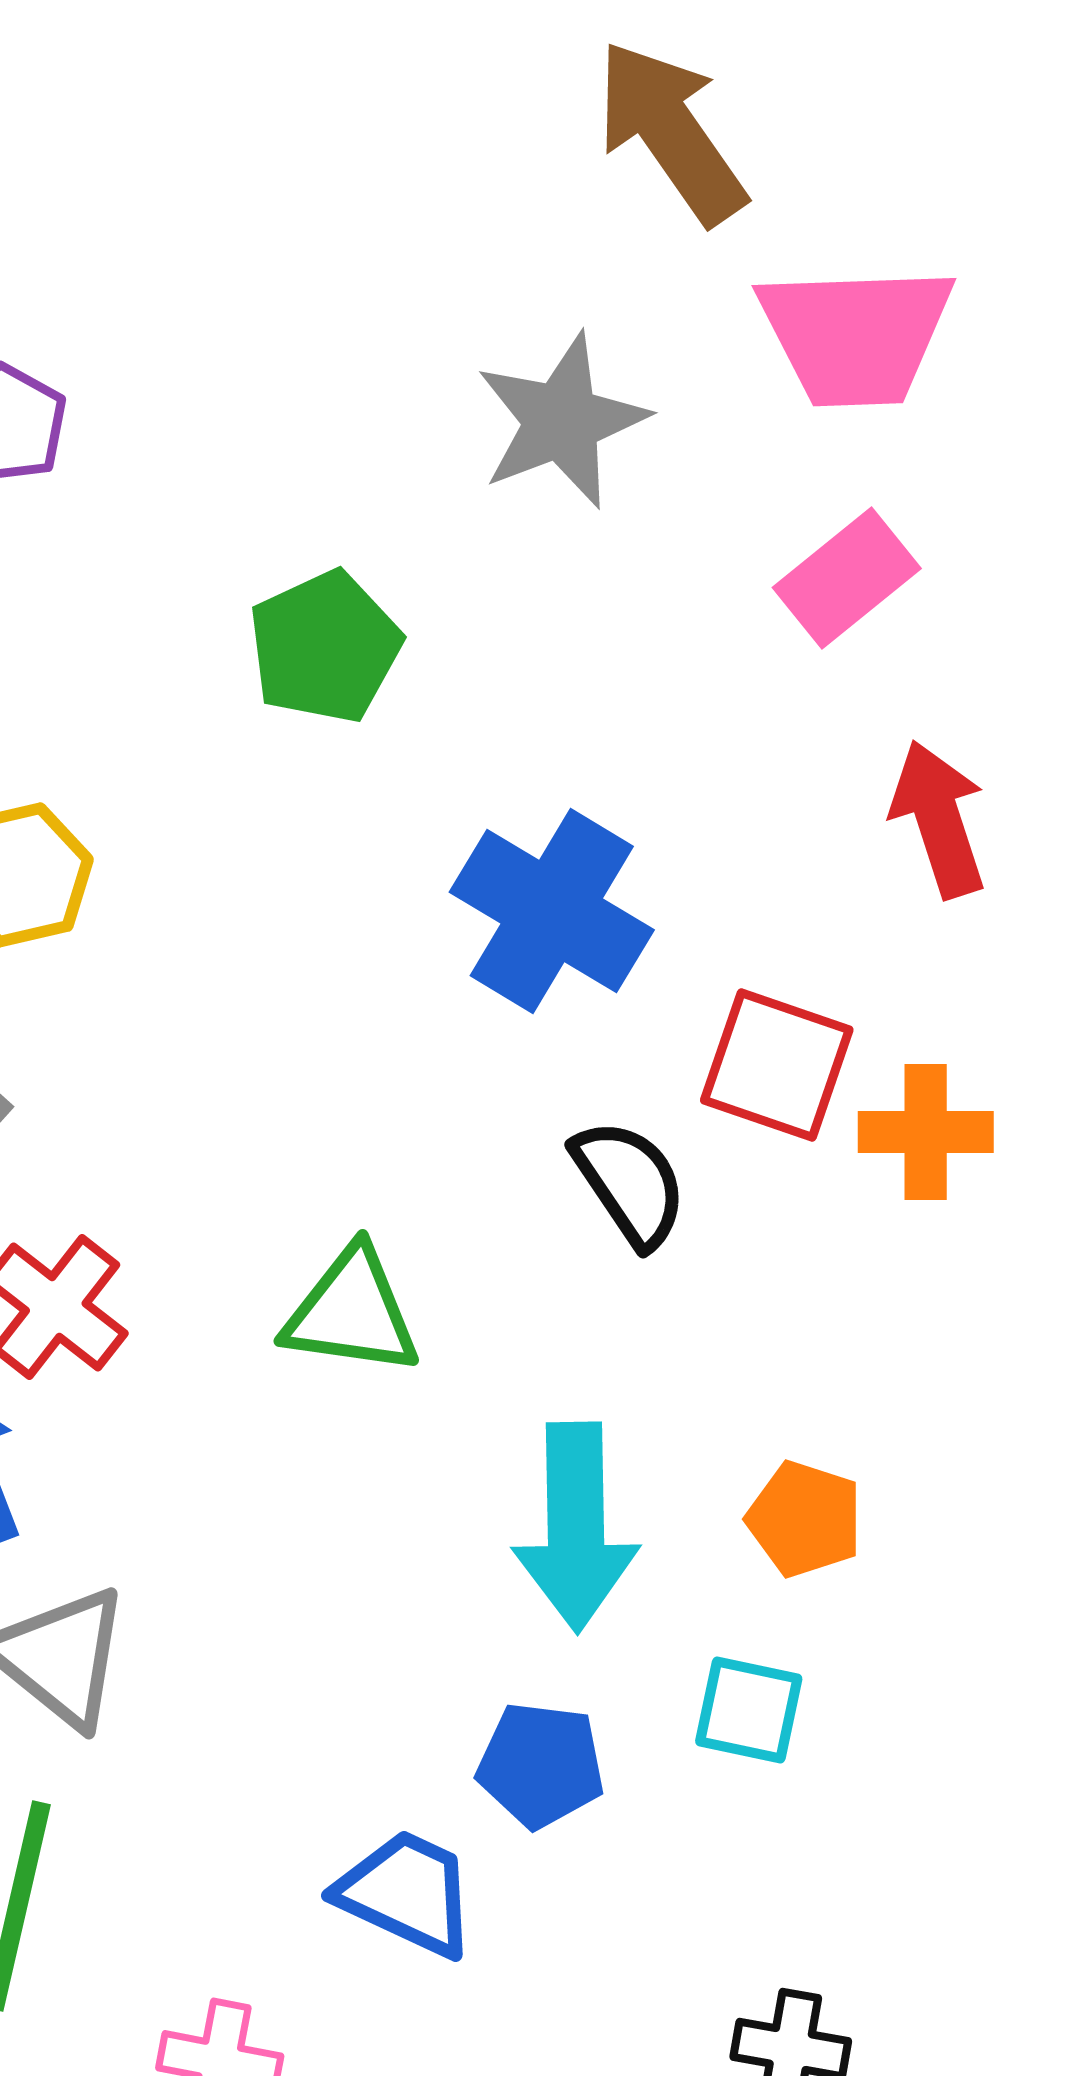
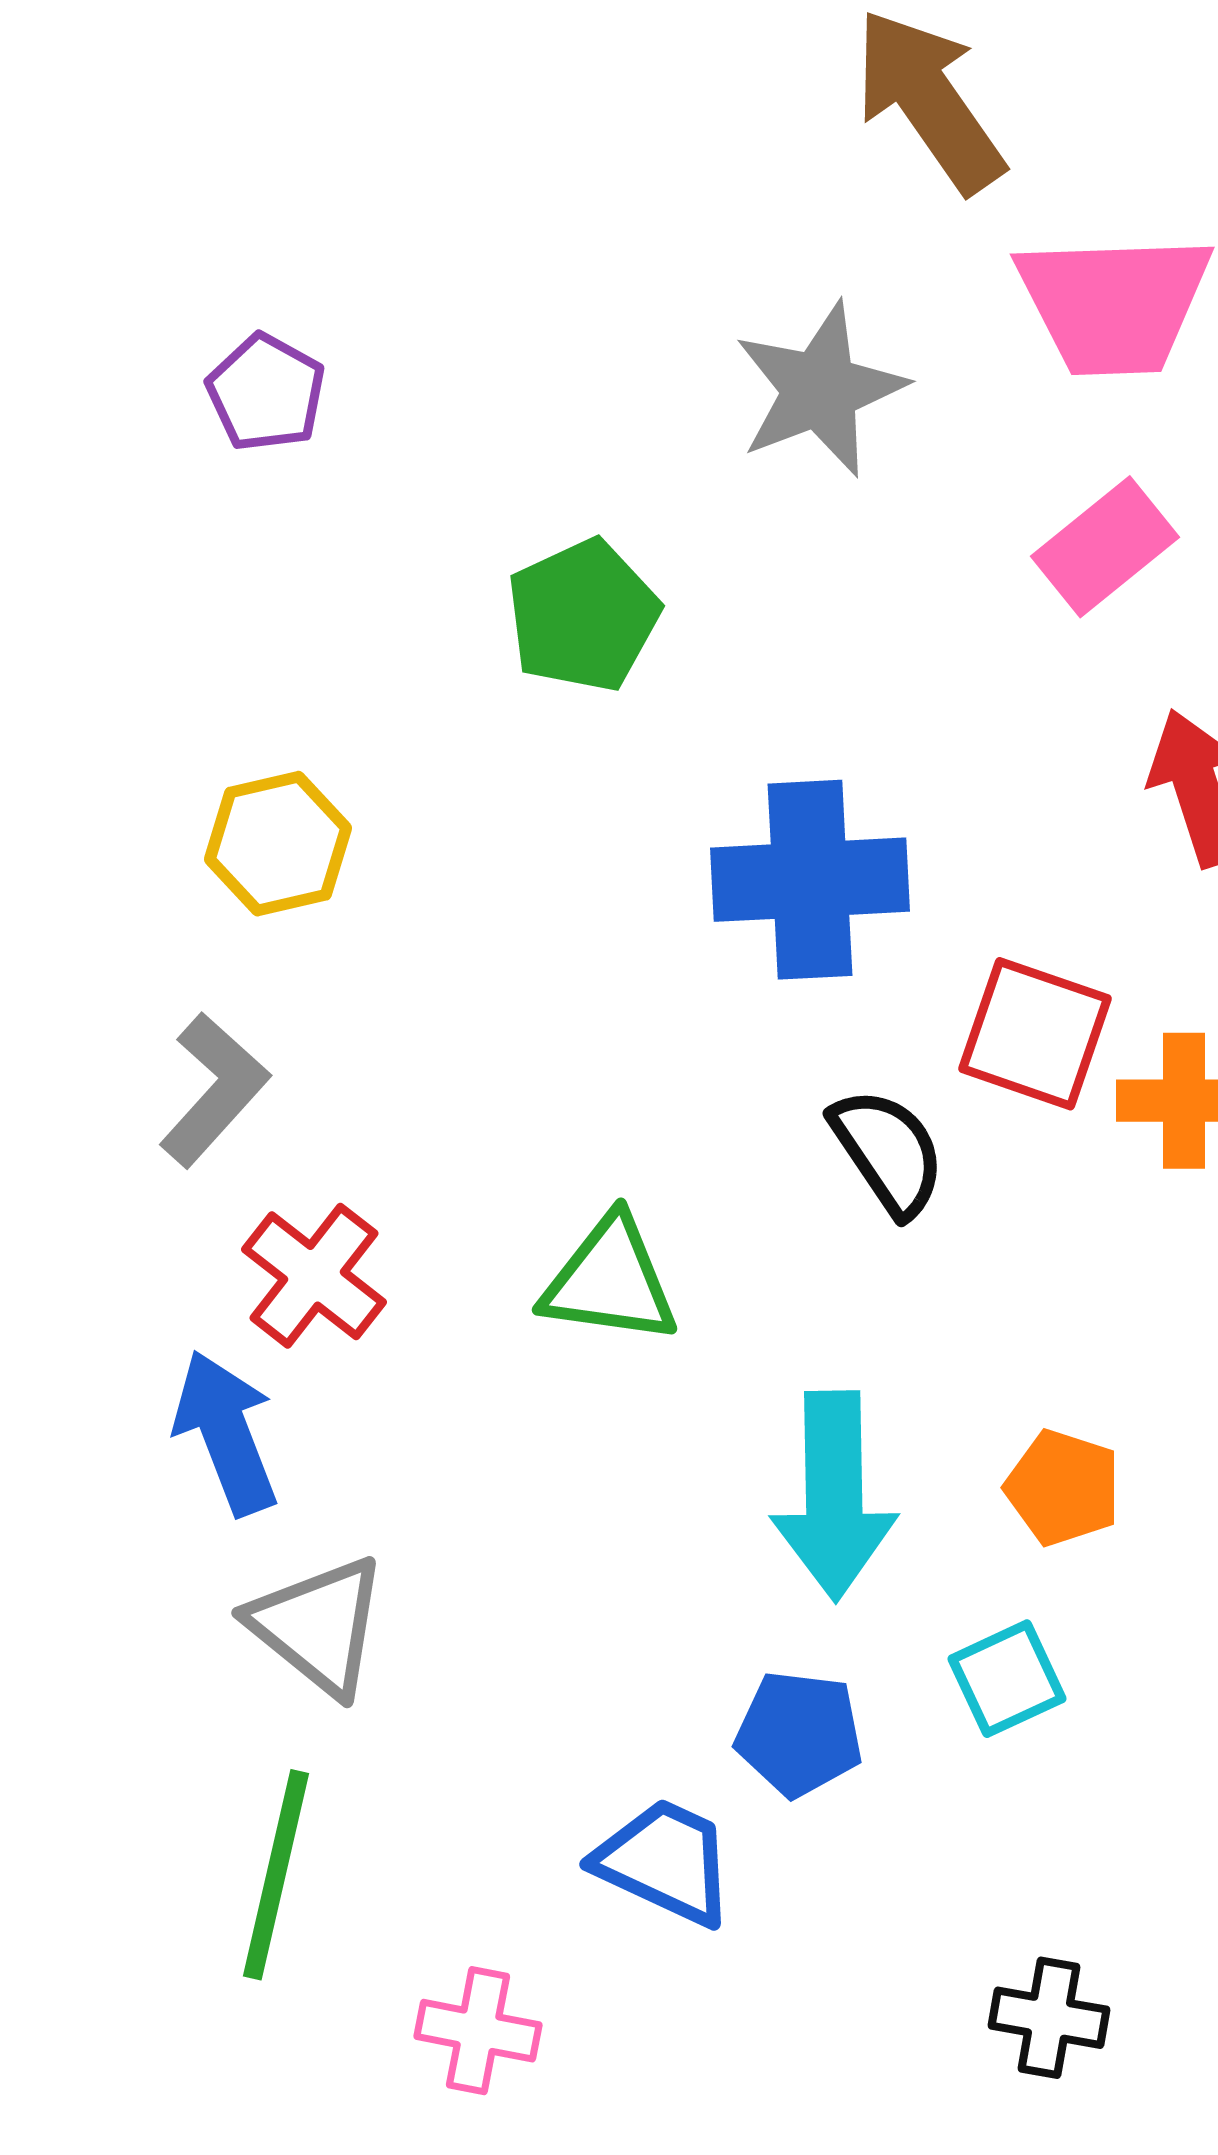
blue cross: (552, 911) -> (810, 880), turned -34
cyan square: (749, 1710) -> (1007, 1679), turned -37

